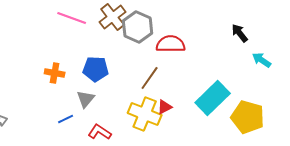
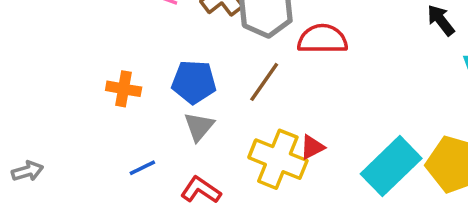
brown line: (150, 78) -> (264, 82), moved
cyan rectangle: (213, 98) -> (391, 166), moved
gray triangle: (86, 99) -> (199, 127), moved

